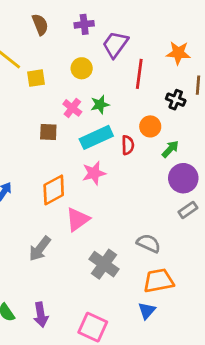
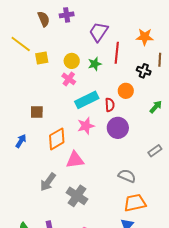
purple cross: (84, 24) -> (67, 15), moved
yellow circle: (82, 68) -> (72, 61), moved
green star: (100, 105) -> (95, 64), moved
brown square: (48, 132) -> (37, 112), moved
green arrow: (170, 149) -> (156, 107), moved
purple circle: (183, 178) -> (118, 128), moved
pink triangle: (78, 219) -> (75, 160), turned 30
gray cross: (104, 264) -> (77, 196), moved

